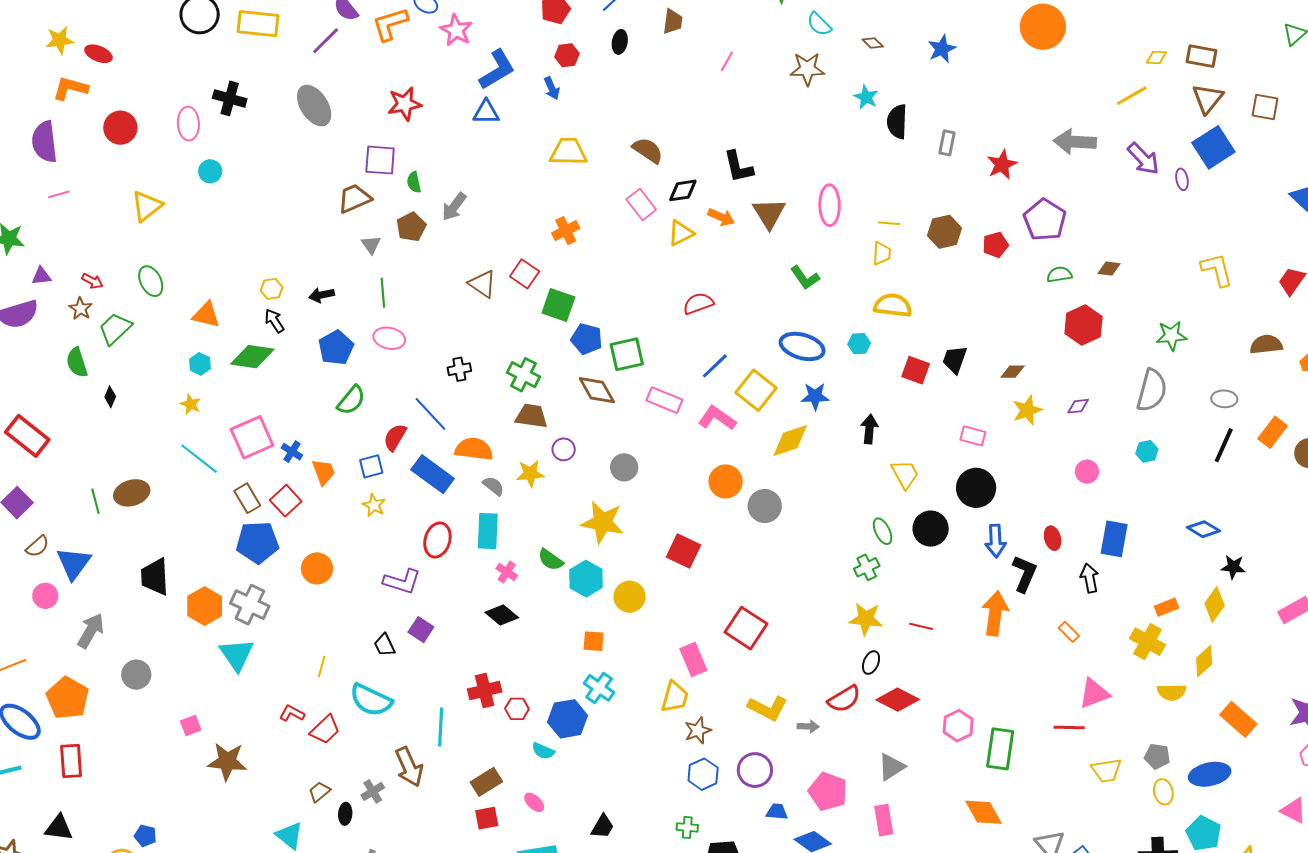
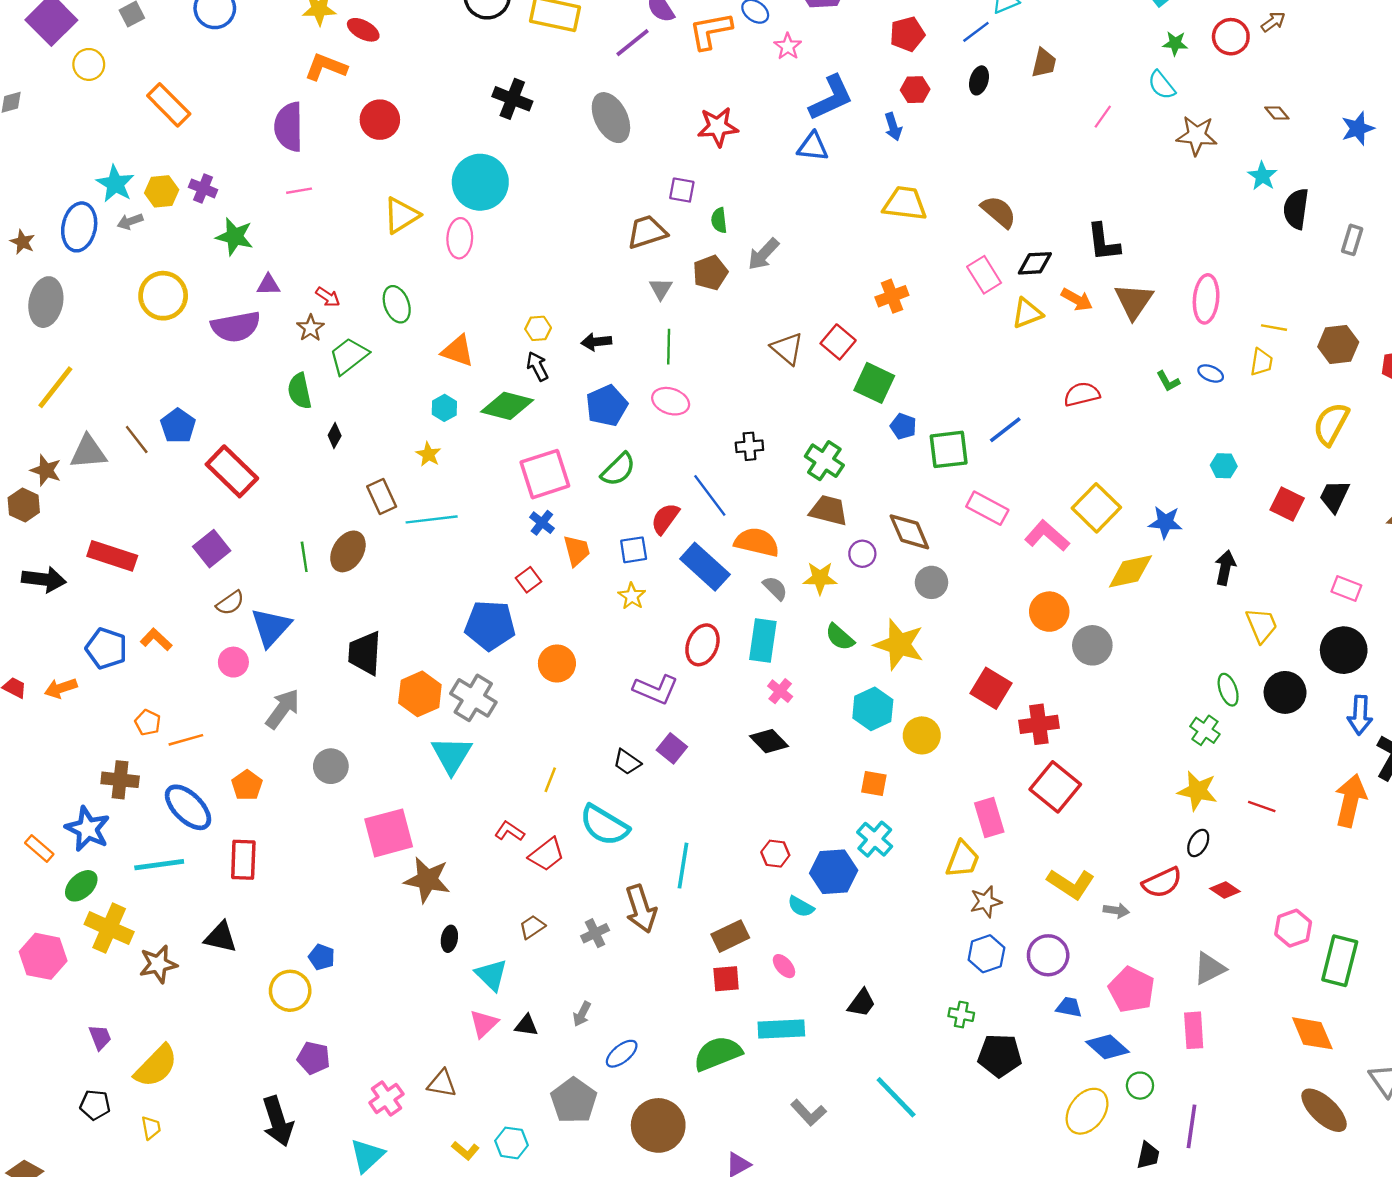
cyan semicircle: (819, 24) -> (1162, 85), moved
pink star: (456, 30) -> (788, 46), size x0.7
pink ellipse: (188, 124) -> (460, 238), moved
purple square: (380, 160) -> (682, 190), size x0.7
cyan circle: (210, 171) -> (480, 182), size x2.0
green L-shape: (805, 278) -> (1168, 381), size x0.7
red semicircle: (698, 303) -> (1082, 394), moved
yellow semicircle: (893, 305) -> (1331, 424), moved, turned -75
blue pentagon: (587, 339) -> (903, 426), size x0.7
blue ellipse: (802, 346) -> (1211, 373), moved, size x0.5
blue line: (715, 366) -> (1005, 430), moved
brown diamond: (597, 390) -> (909, 532), moved
pink square: (252, 437) -> (545, 474), moved
cyan line: (199, 459) -> (432, 519), turned -51
brown ellipse: (132, 493) -> (348, 551), turned -48
brown rectangle: (247, 498) -> (382, 496), moved
red square: (286, 501) -> (529, 580), size x0.7
green semicircle: (551, 560) -> (840, 637), moved
green cross: (867, 567) -> (1205, 730), turned -35
black trapezoid: (385, 645) -> (627, 762), turned -35
red cross: (485, 690) -> (1039, 724), moved
orange pentagon: (68, 698) -> (247, 785), size x0.6
red diamond: (898, 700) -> (1225, 890), size x0.6
pink square: (191, 726) -> (389, 833), size x2.0
black ellipse: (345, 814) -> (449, 939), moved

